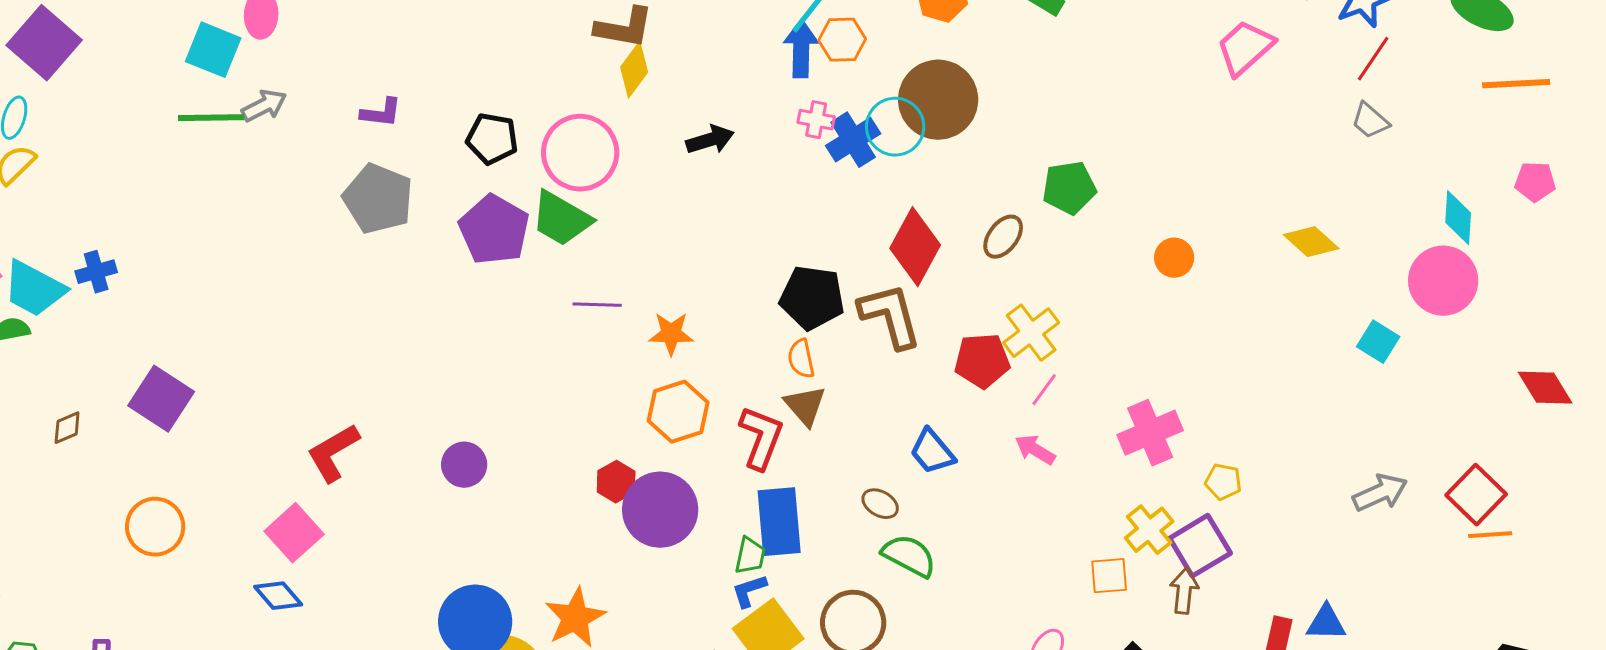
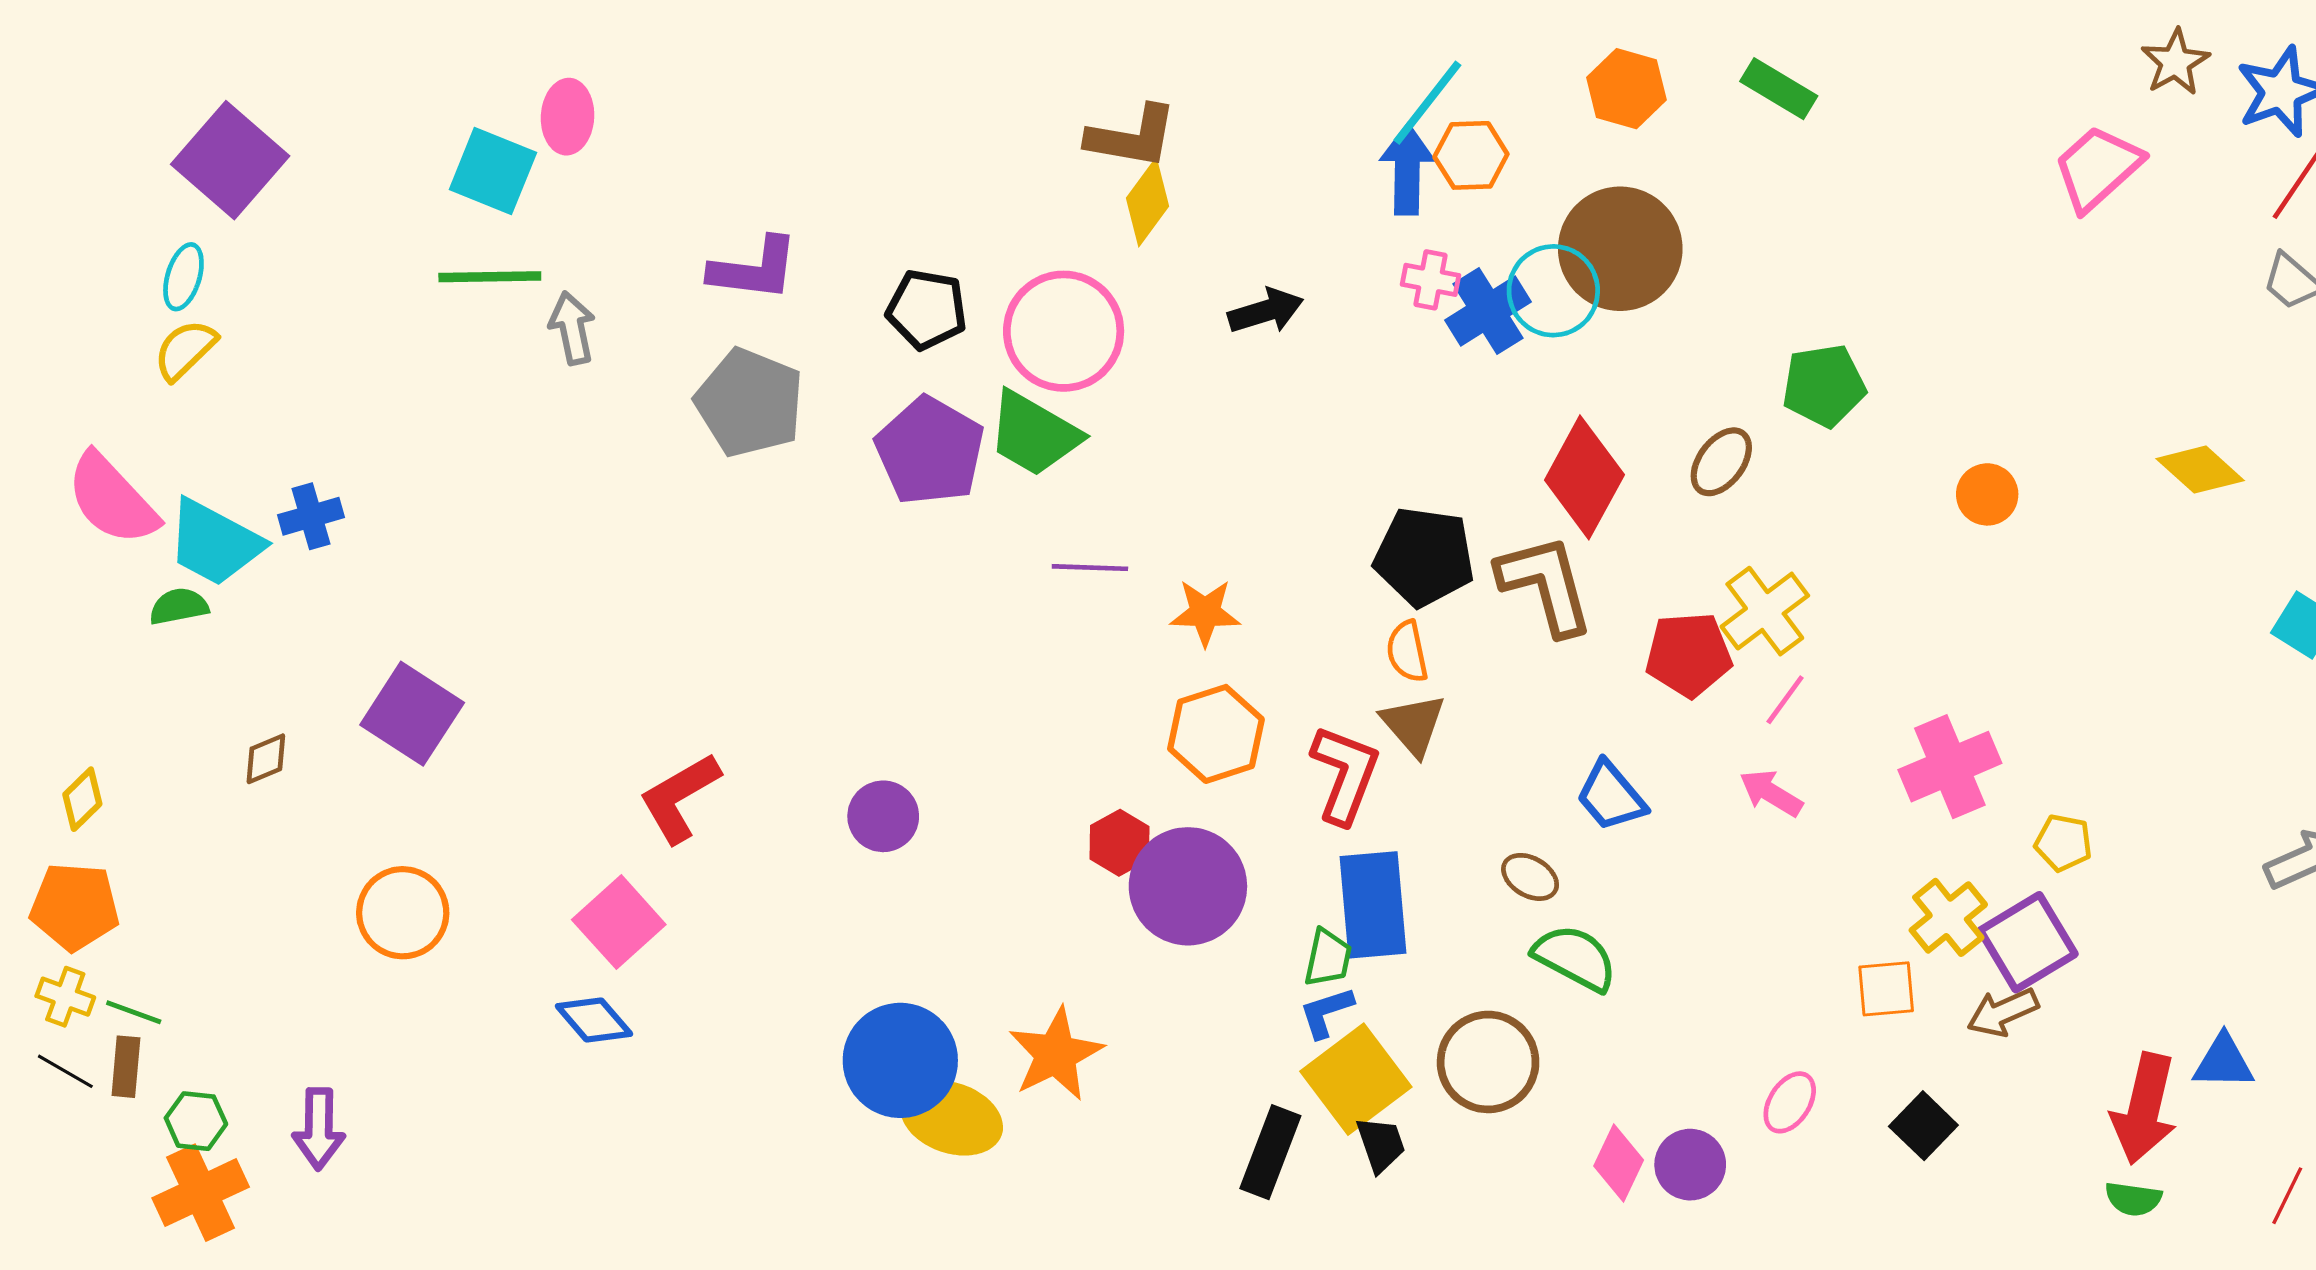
gray arrow: (264, 106) -> (572, 328), moved, turned -75
purple L-shape: (381, 113) -> (754, 269), size x1.4
brown arrow: (1184, 591) -> (2003, 1012), turned -120

